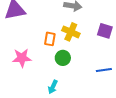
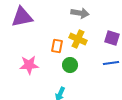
blue line: (104, 70) -> (111, 63), moved

